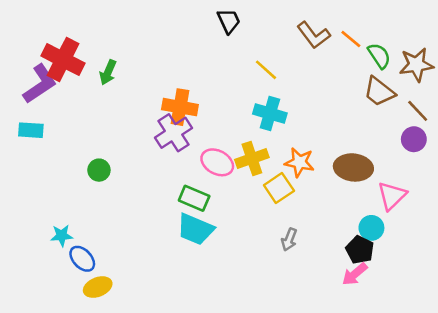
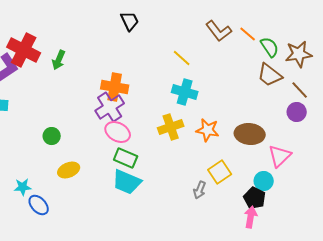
black trapezoid: (229, 21) -> (130, 21), moved
pink ellipse: (217, 162) -> (118, 132), moved
yellow square: (279, 188) -> (220, 172), moved
pink arrow: (355, 274) -> (251, 217), turned 140
yellow ellipse: (98, 287) -> (69, 170), moved

